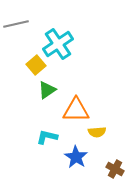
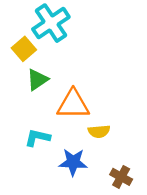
blue star: (76, 157) -> (73, 162), turned -30

